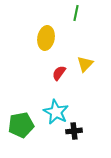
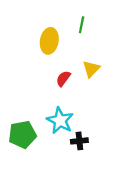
green line: (76, 13) -> (82, 25), moved

